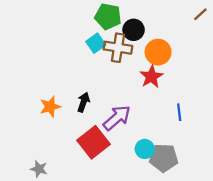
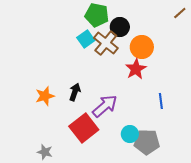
brown cross: (118, 48) -> (106, 43), turned 30
gray star: (39, 169) -> (45, 152), moved

